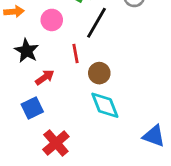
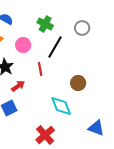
brown circle: (99, 73) -> (78, 83), moved
red cross: (56, 143) -> (45, 135), moved

